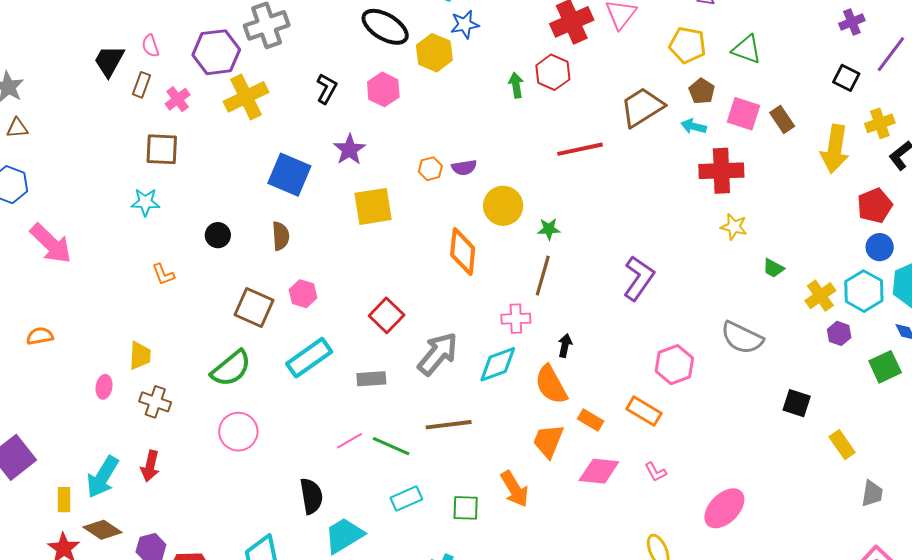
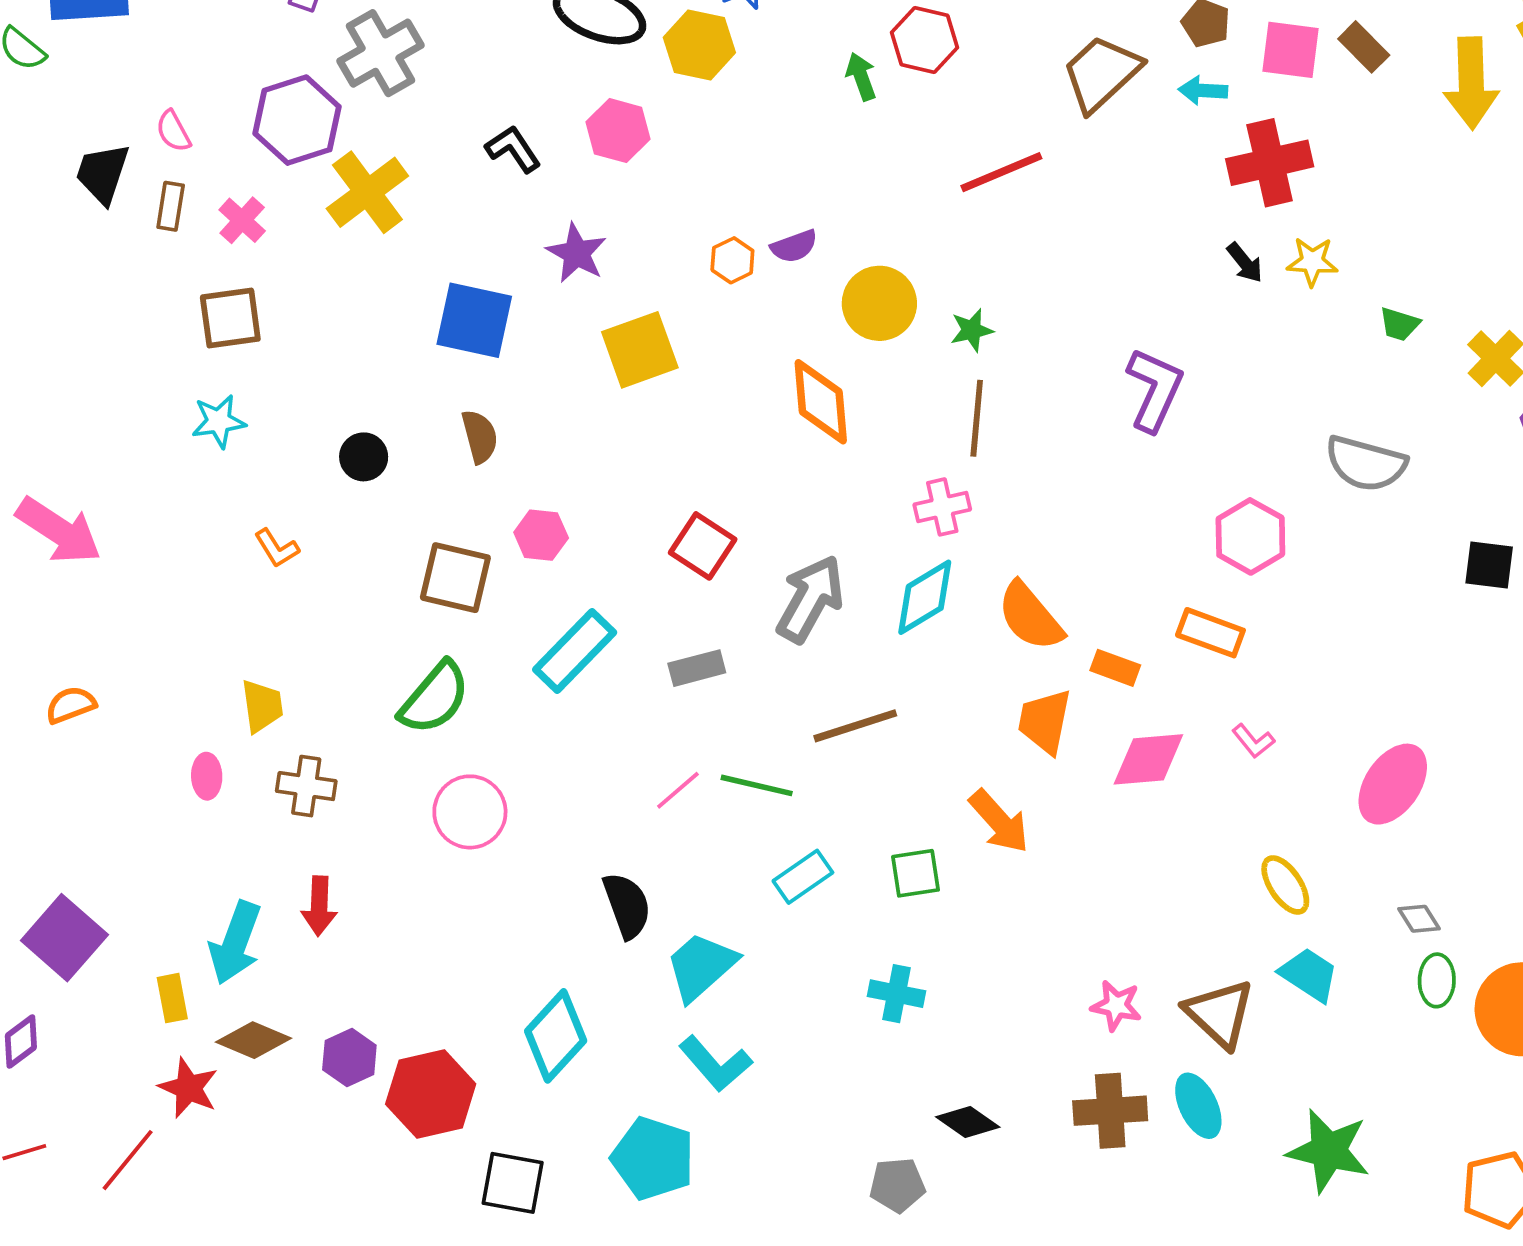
black L-shape: (327, 89) -> (513, 149), turned -52
black arrow: (565, 345) -> (1245, 263), moved, turned 140

